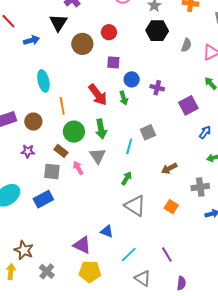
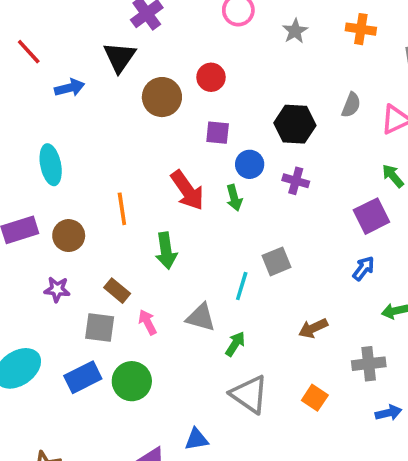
black hexagon: (157, 31) -> (295, 124), moved
cyan ellipse: (43, 81) -> (51, 165), moved
purple square: (188, 105) -> (371, 216), moved
green arrow: (101, 129) -> (166, 251), moved
green circle: (74, 132) -> (132, 381), moved
blue arrow: (205, 132) -> (364, 268), moved
gray triangle: (98, 156) -> (201, 317), moved, turned -42
blue triangle: (107, 231) -> (196, 439), turned -32

